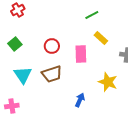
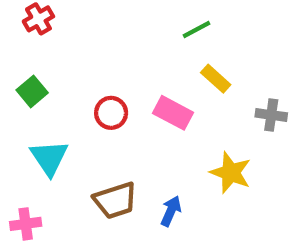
red circle: (52, 46) -> (111, 113), moved
pink rectangle: (81, 54) -> (173, 113), turned -60
brown trapezoid: (52, 74) -> (115, 200), moved

